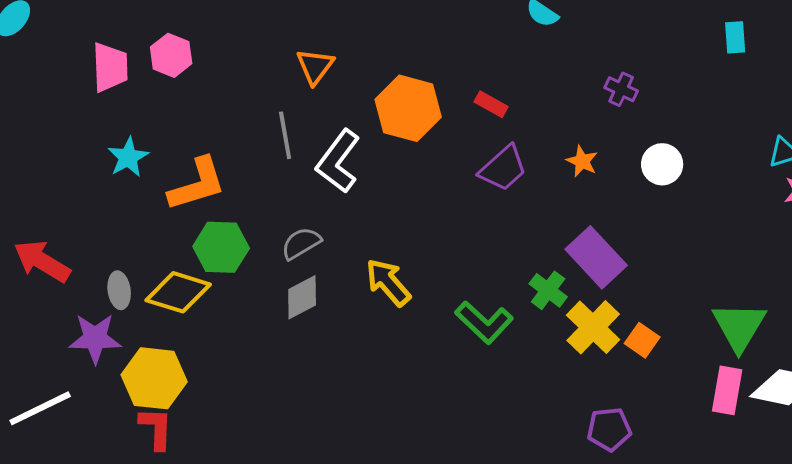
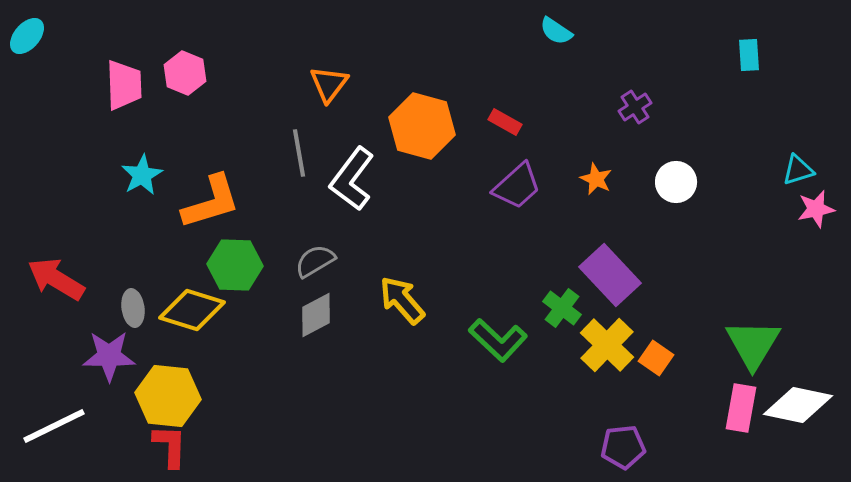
purple cross: (621, 89) -> (635, 107), turned 32

